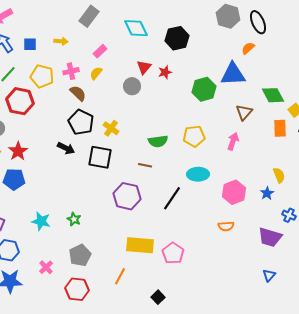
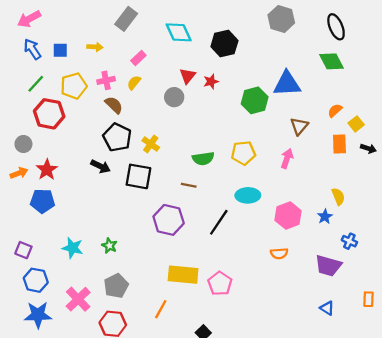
black ellipse: (258, 22) -> (336, 27), moved
orange semicircle: (248, 48) -> (335, 111), moved
yellow pentagon: (42, 76) -> (74, 86), turned -30
green diamond: (273, 95) -> (332, 61), moved
pink cross: (46, 267) -> (78, 299), size x1.6
blue triangle: (269, 275) -> (327, 308), turned -40

